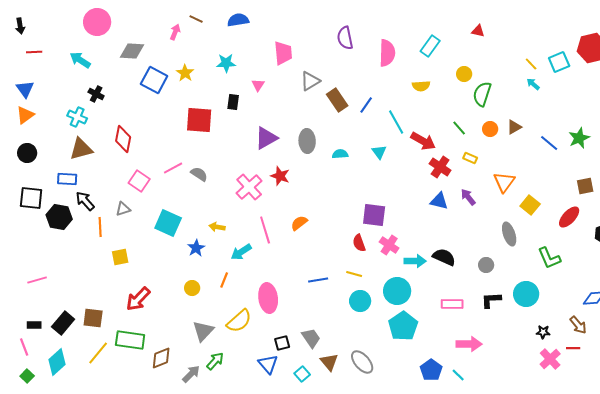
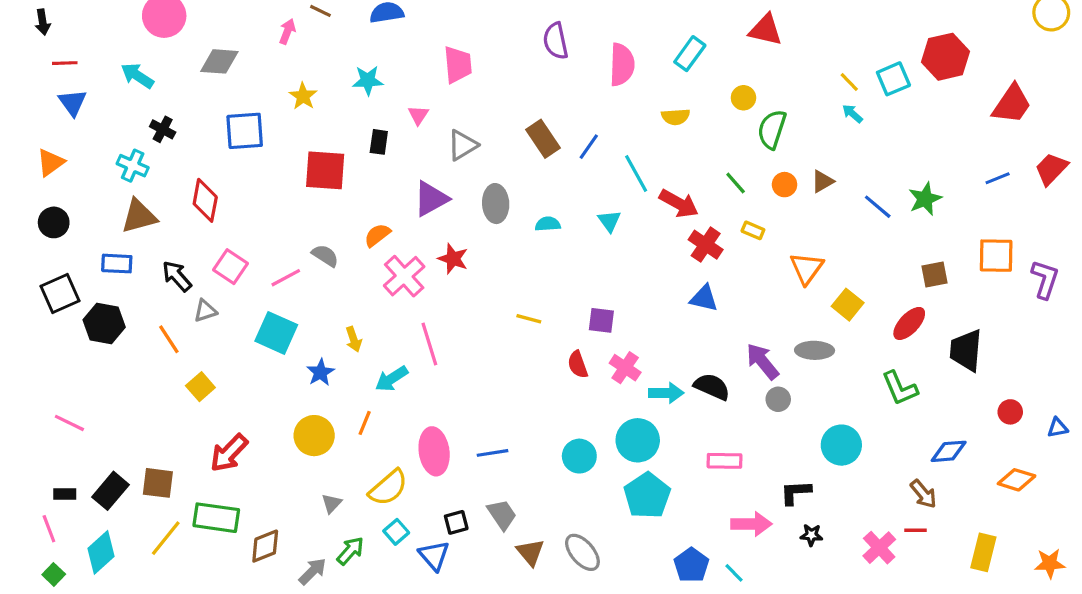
red triangle: (478, 31) -> (766, 30), size x1.6
blue square: (154, 80) -> (245, 131), moved, turned -32
gray triangle: (310, 81) -> (463, 145), moved
blue triangle: (25, 89) -> (73, 102), moved
pink line: (173, 168) -> (286, 278), moved
purple arrow: (468, 197) -> (762, 361), moved, size x1.4
black square: (31, 198) -> (60, 293), turned -30
black arrow: (85, 201) -> (177, 276), moved
purple square: (374, 215) -> (601, 320), size x0.7
orange semicircle: (299, 223) -> (377, 235), moved
orange line: (100, 227) -> (169, 339), turned -30
yellow arrow: (217, 227) -> (354, 339), turned -119
gray ellipse: (509, 234) -> (815, 350), turned -70
yellow square: (120, 257) -> (200, 387), turned -30
green L-shape: (549, 258) -> (900, 388), moved
yellow line: (354, 274) -> (529, 319), moved
pink line: (37, 280) -> (69, 423), turned 42
blue line: (318, 280) -> (492, 453), moved
yellow circle: (192, 288) -> (314, 436), size x1.6
black L-shape: (491, 300) -> (796, 492), moved
gray triangle: (203, 331) -> (331, 503), size x0.6
black star: (543, 332) -> (811, 535), moved
cyan square: (302, 374) -> (396, 532), moved

